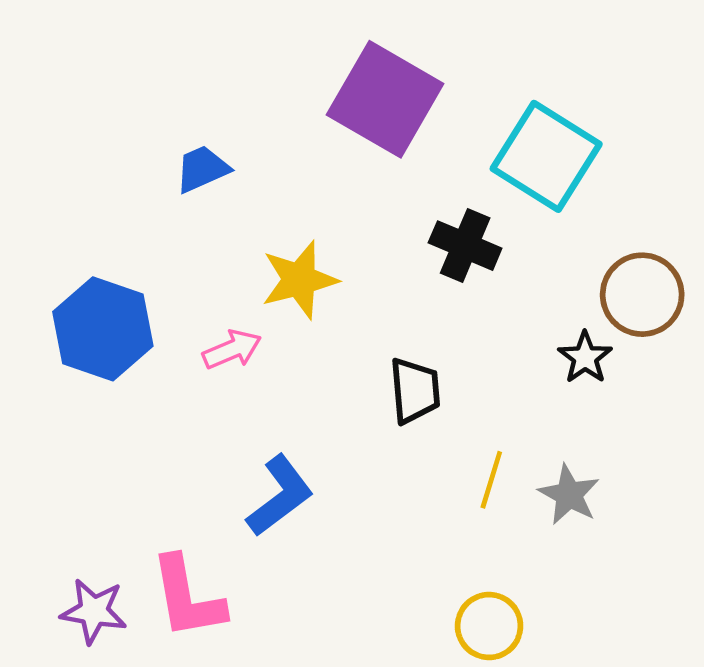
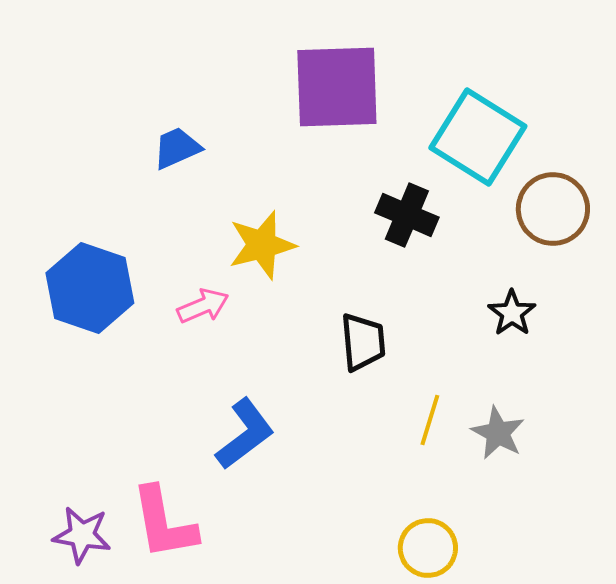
purple square: (385, 99) -> (337, 87), turned -32
brown circle: (642, 295) -> (553, 209), moved

